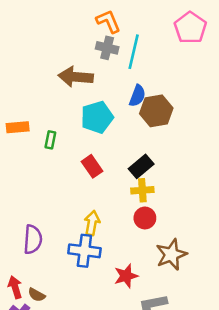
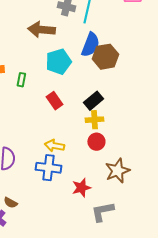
blue semicircle: (137, 96) -> (90, 45), size x1.4
yellow arrow: (92, 223) -> (54, 146), turned -90

